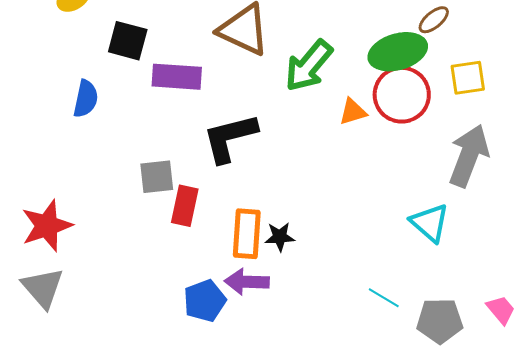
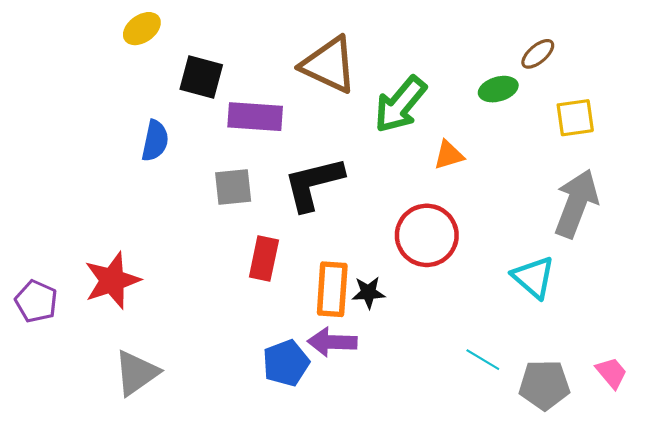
green ellipse: (398, 52) -> (498, 89), size x0.6
red circle: (402, 95) -> (427, 235), moved
gray square: (157, 177) -> (233, 187), moved
gray triangle: (43, 288) -> (136, 373), moved, turned 36

